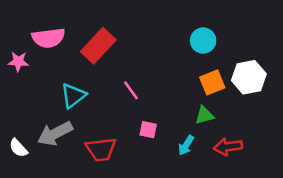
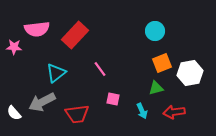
white hexagon: (249, 77) -> (190, 73), moved
cyan arrow: (186, 145) -> (142, 111), turned -56

